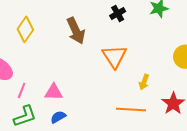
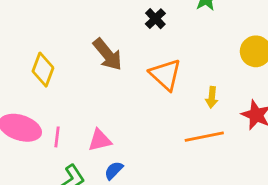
pink line: (22, 90) -> (57, 137), moved

